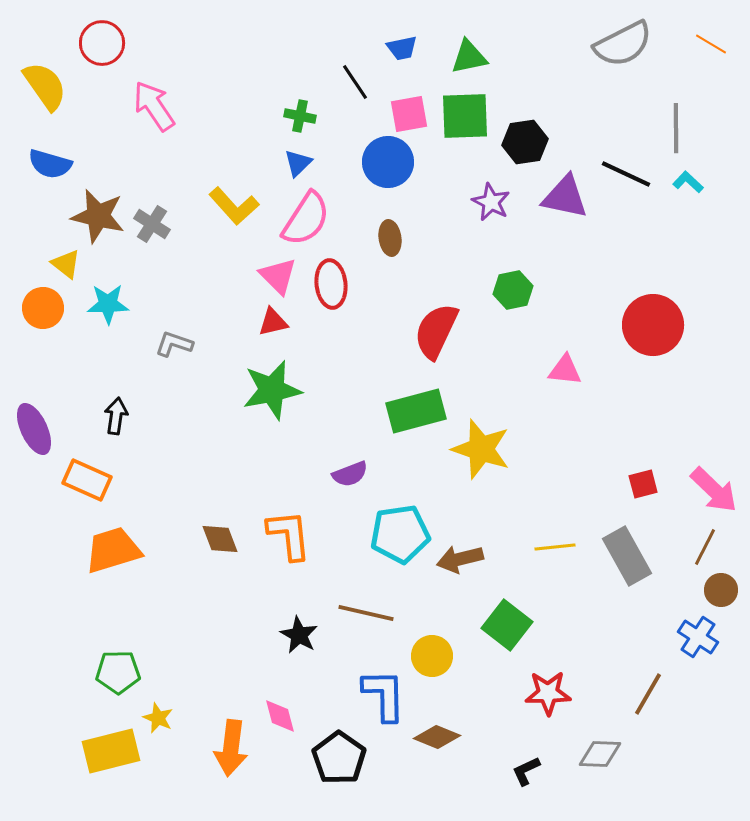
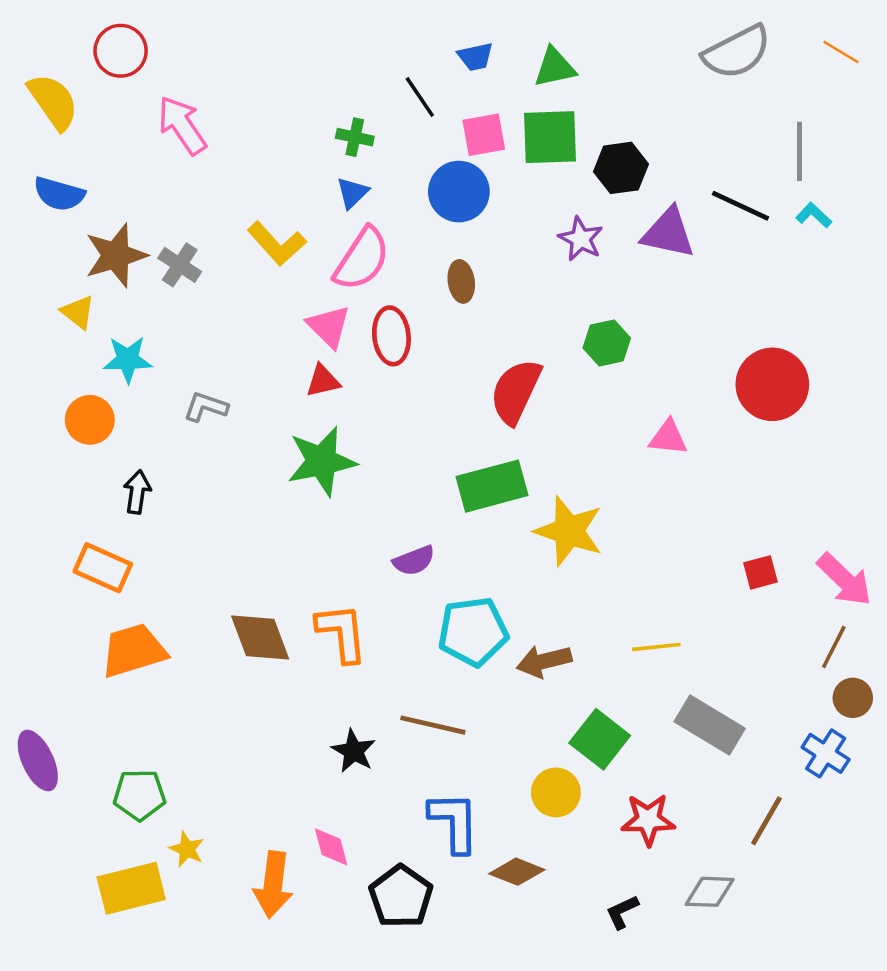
brown star: (98, 216) -> (116, 255), turned -30
orange circle: (43, 308) -> (90, 420), moved
purple ellipse: (34, 429) -> (38, 761), moved
brown diamond: (220, 539) -> (260, 638), size x1.4
gray rectangle: (627, 556) -> (710, 725), moved, turned -30
yellow circle: (432, 656) -> (556, 792), moved

